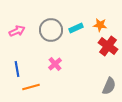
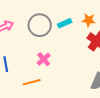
orange line: (31, 87) -> (32, 82), moved

